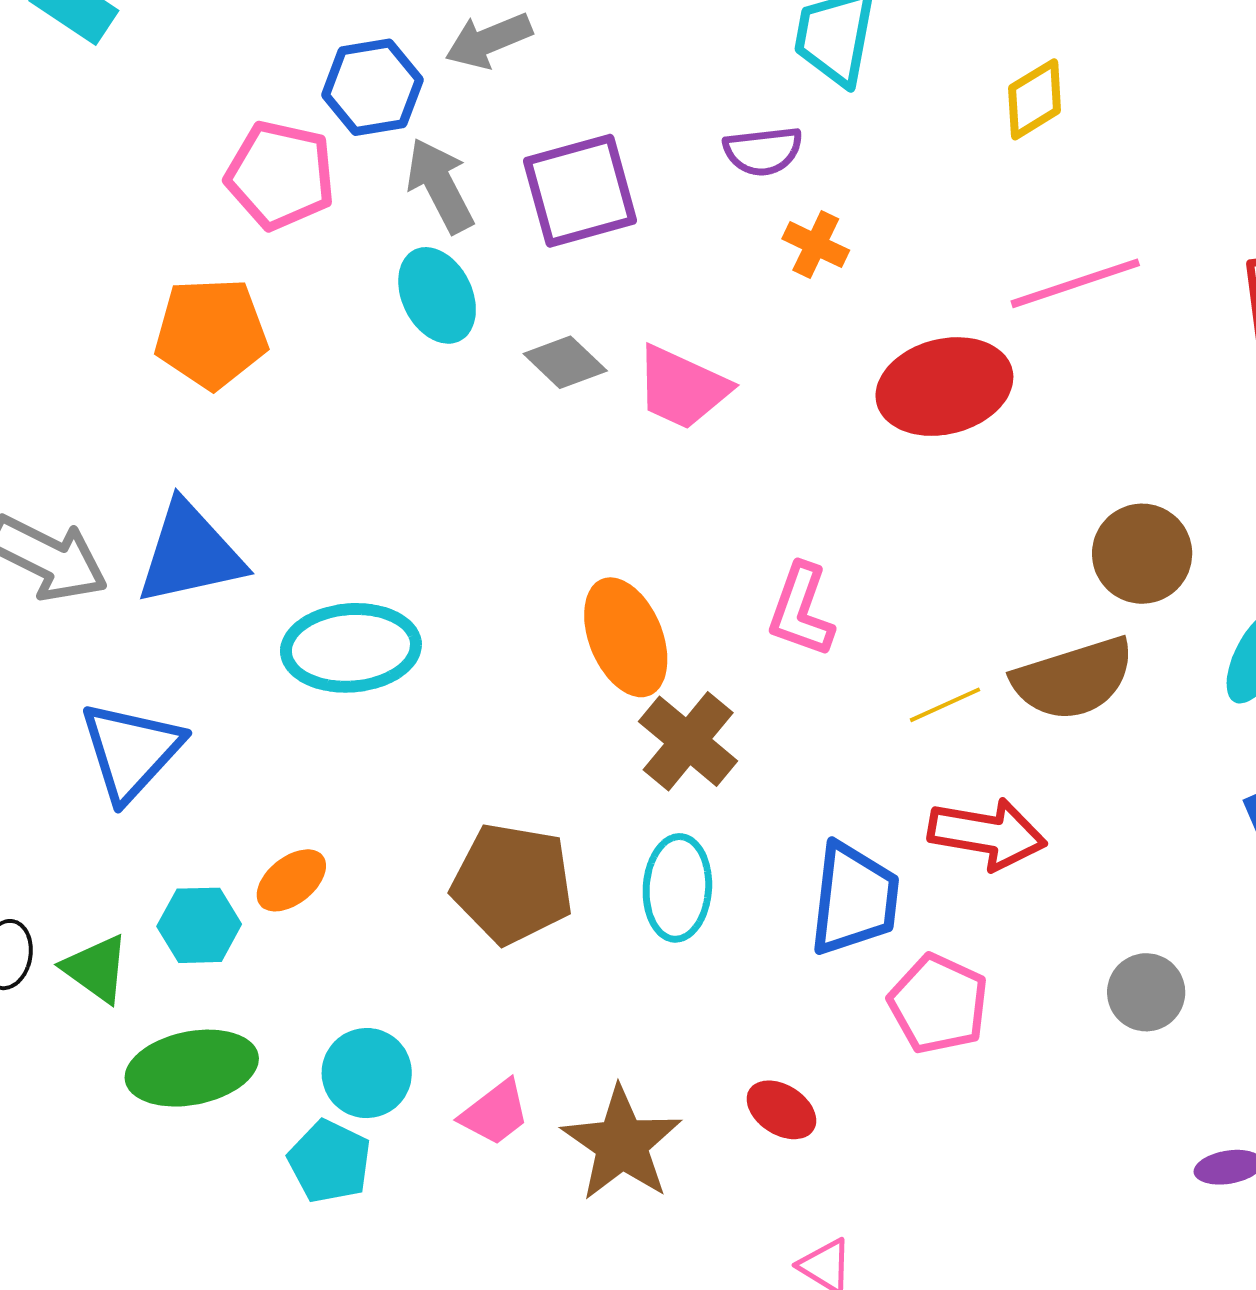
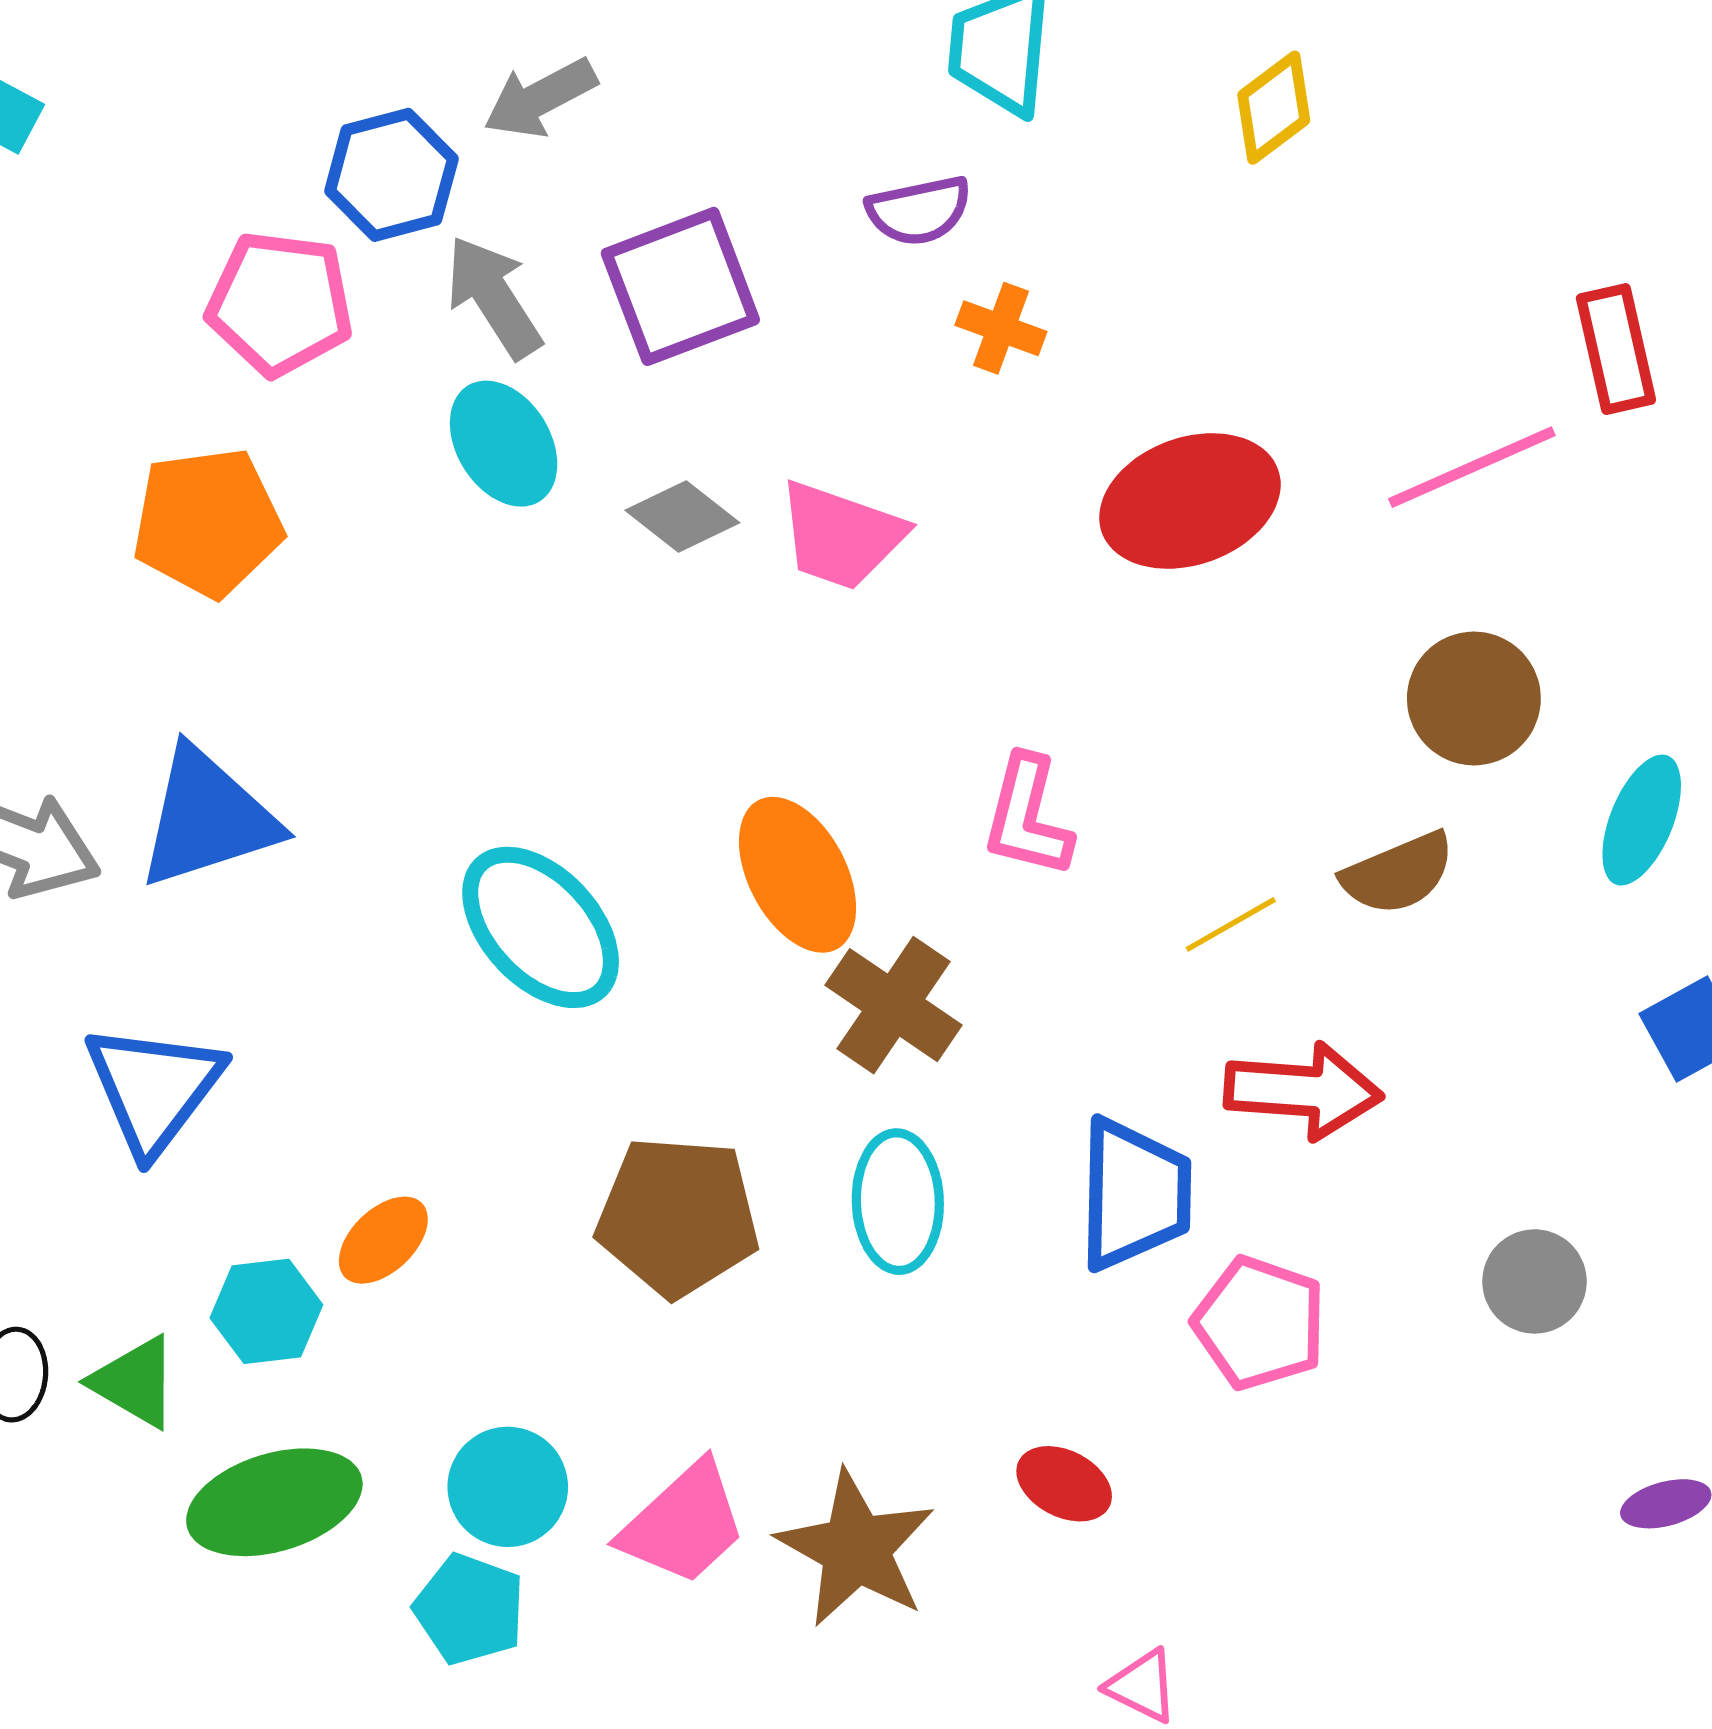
pink line: (1075, 283) -> (1472, 467), moved
cyan ellipse: (351, 648) -> (541, 927), moved, turned 57
brown semicircle: (1073, 679) -> (1398, 873), size x0.7
pink trapezoid: (495, 1113) -> (683, 1524), size x1.4

